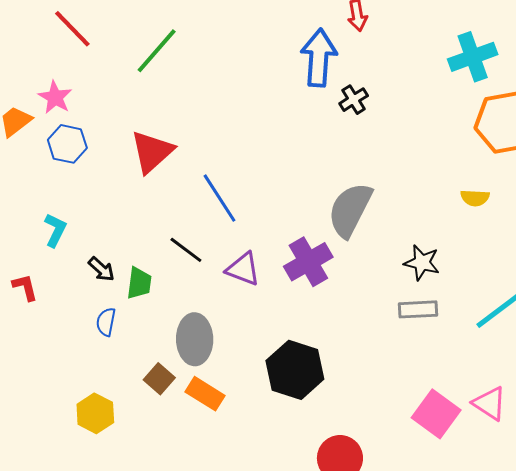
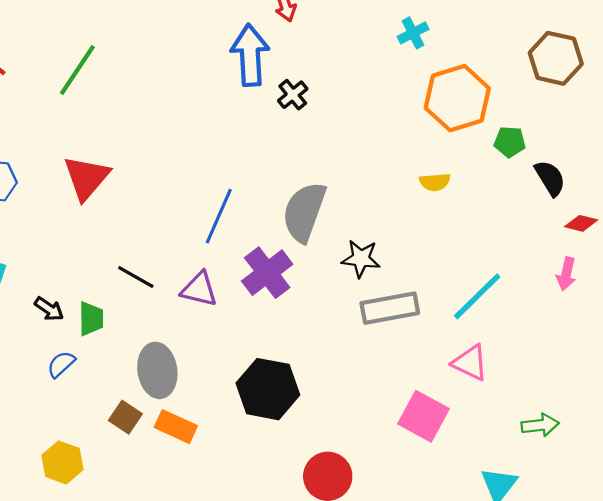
cyan cross: (473, 57) -> (413, 33), size x0.6
blue line: (219, 198) -> (219, 216), moved, turned 64
black star: (422, 263) -> (361, 259), moved
gray rectangle: (418, 309) -> (390, 308), size x1.4
blue semicircle: (106, 322) -> (61, 364), turned 44
pink triangle: (490, 403) -> (470, 363), moved

